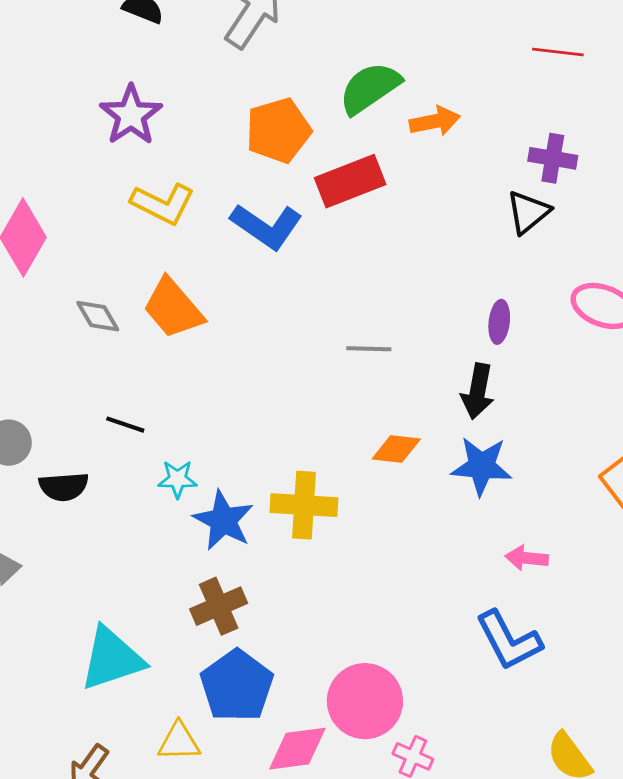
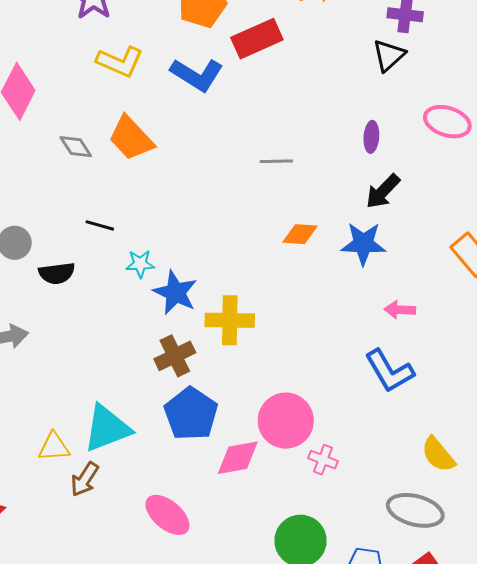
black arrow: (478, 391) -> (383, 191), moved, turned 36
yellow cross: (304, 505) -> (230, 320), moved
cyan triangle: (112, 659) -> (107, 428), moved
yellow triangle: (179, 742) -> (54, 447), moved

